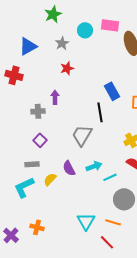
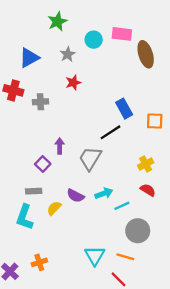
purple arrow: (55, 97) -> (60, 146), moved
gray cross: (38, 111) -> (40, 102), moved
black line: (100, 112) -> (111, 132), turned 66
purple semicircle: (69, 168) -> (75, 196), turned -35
cyan L-shape: (24, 187) -> (25, 217), turned -45
orange cross: (37, 227) -> (39, 262), turned -32

